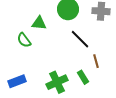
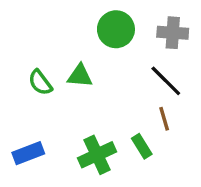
green triangle: (39, 23) -> (80, 76), moved
black line: (80, 39) -> (166, 81), moved

